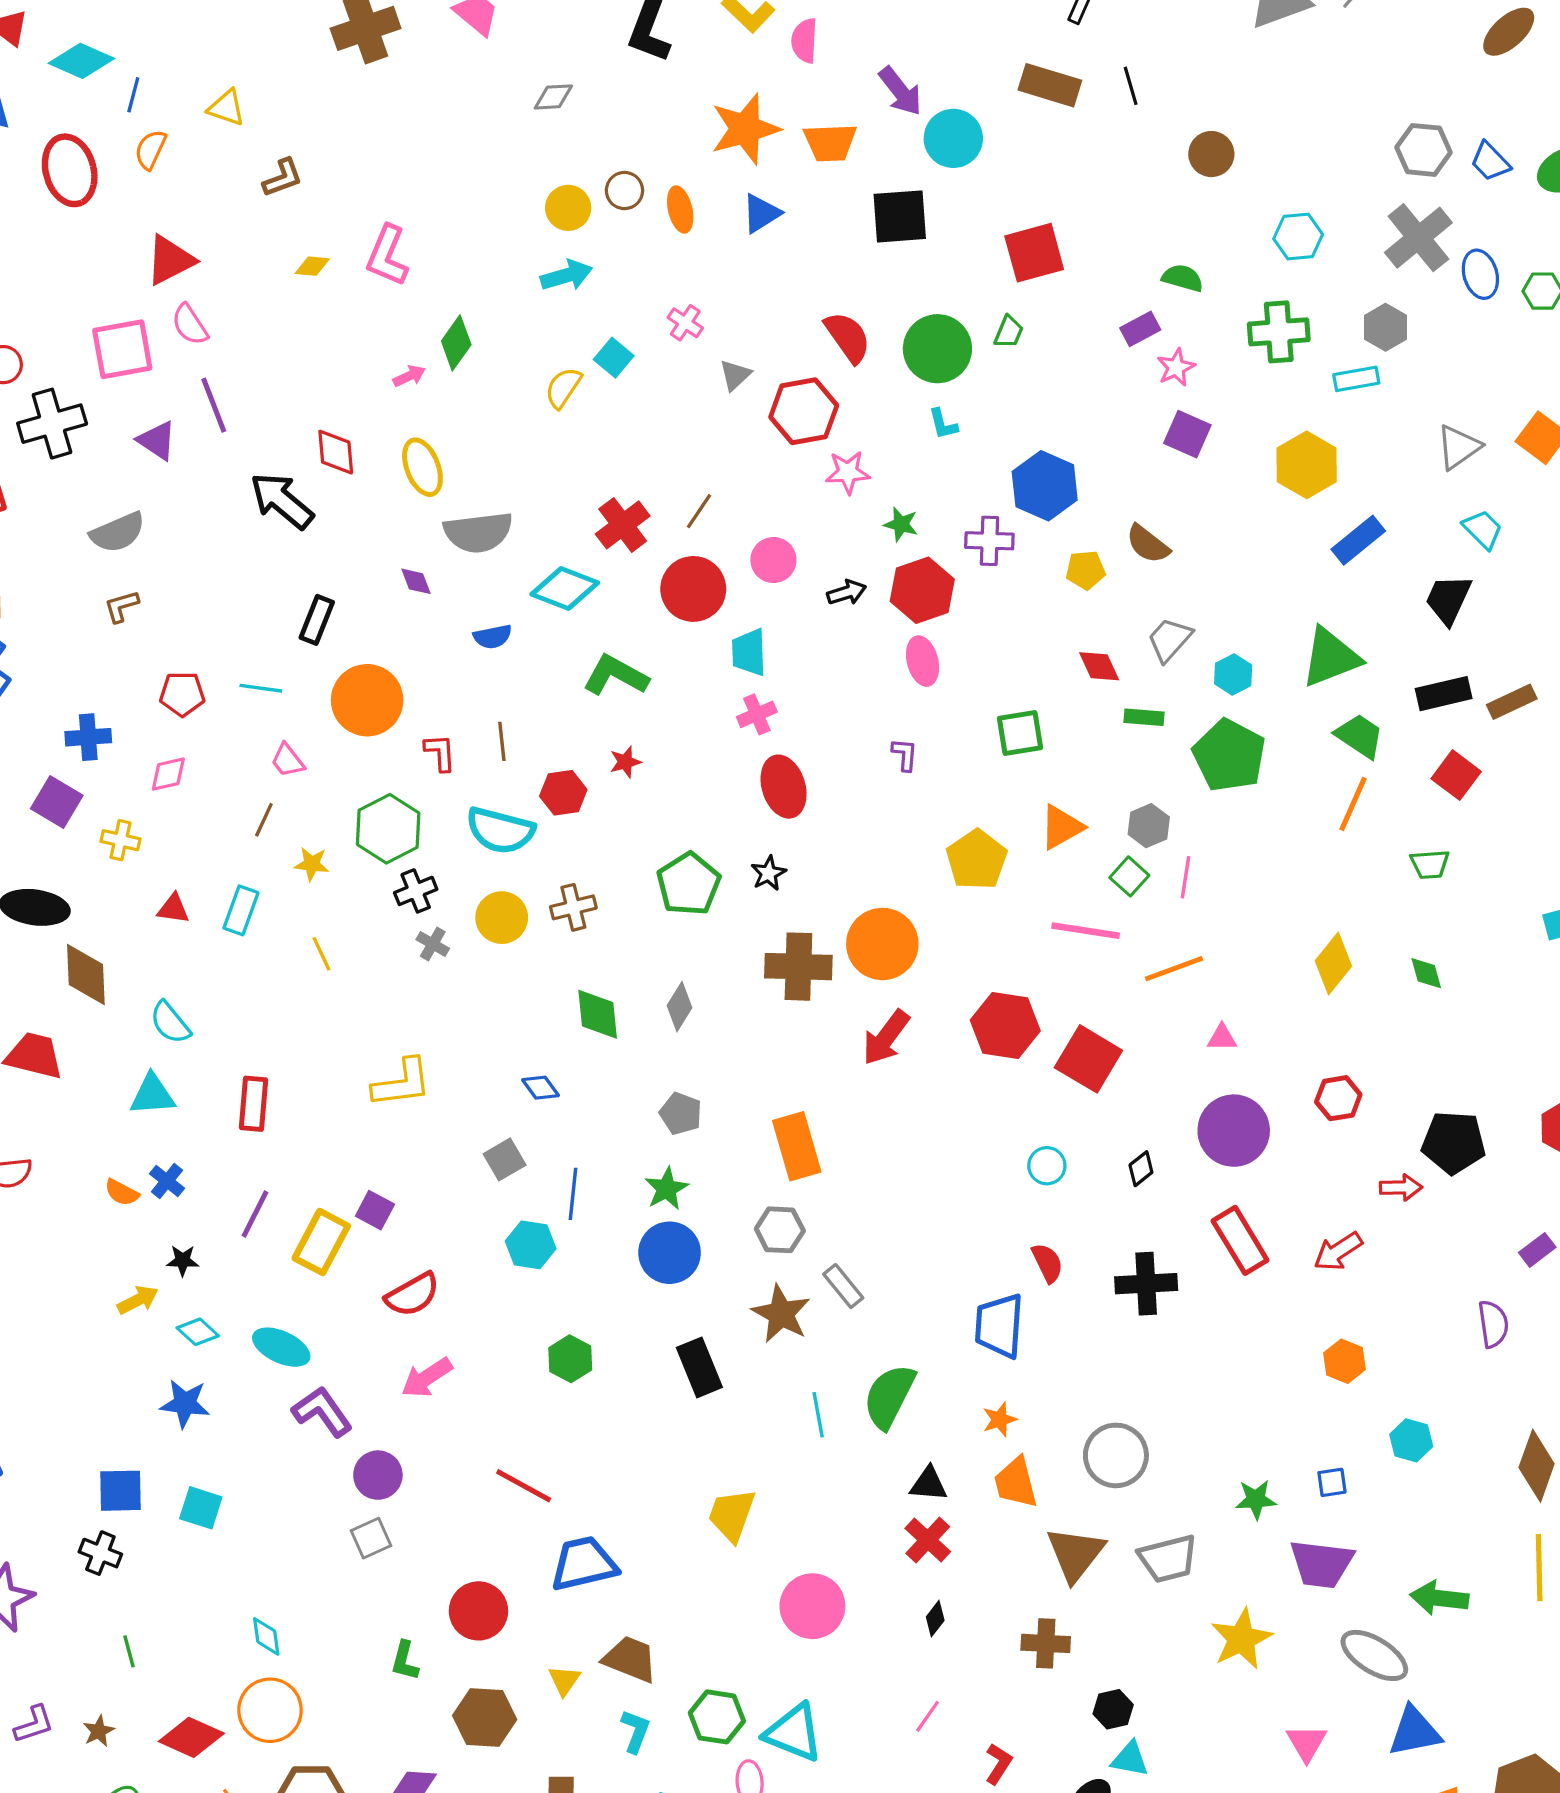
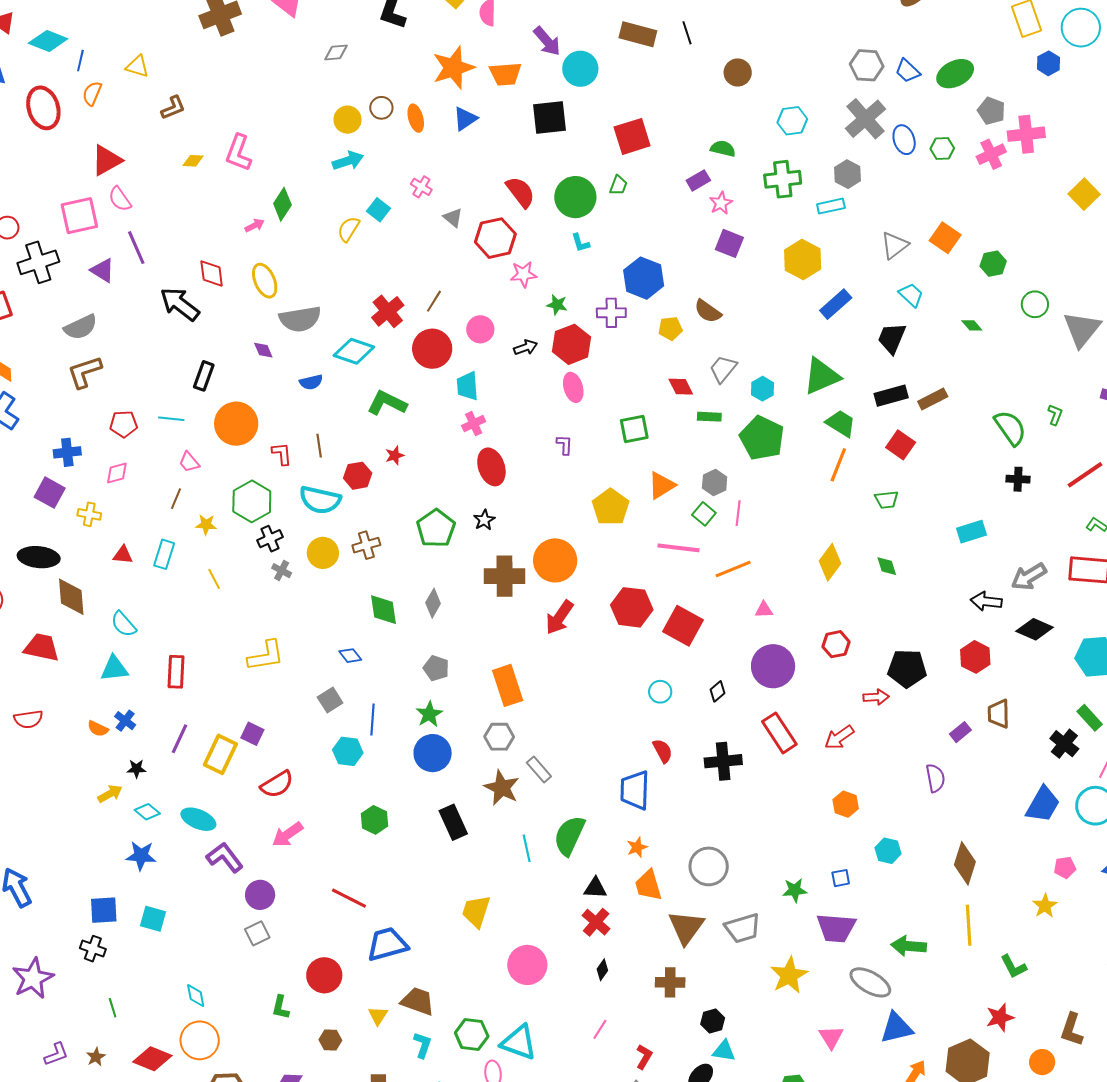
gray triangle: (735, 375) -> (453, 218), turned -35
brown L-shape: (121, 606) -> (85, 372), size x1.6
brown hexagon: (485, 1718) -> (330, 1040), size x0.6

